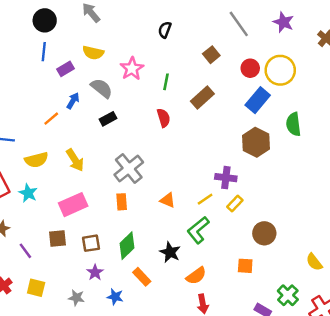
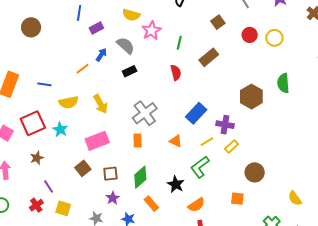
yellow semicircle: (93, 53) -> (131, 15), moved
yellow circle: (280, 70) -> (274, 38), size x0.7
blue rectangle: (258, 100) -> (196, 113), moved
brown square: (58, 239) -> (83, 168), turned -35
purple line: (25, 251) -> (49, 186), moved

